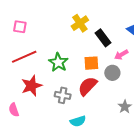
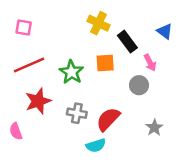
yellow cross: (80, 23) -> (99, 23), turned -30
pink arrow: (121, 55) -> (150, 63), turned -88
orange square: (91, 63) -> (105, 63), moved
red semicircle: (88, 86) -> (108, 119), moved

